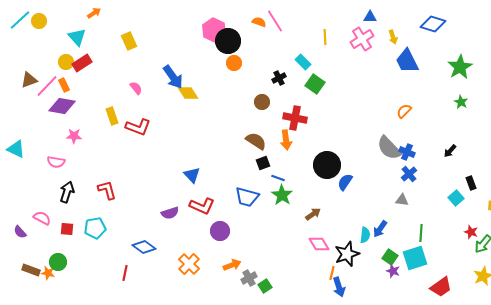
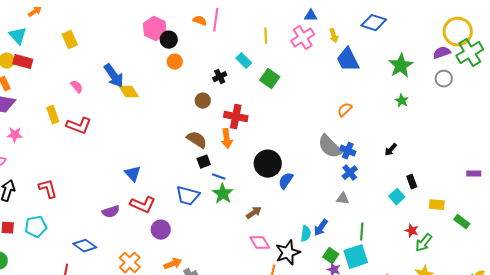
pink line: (275, 21) -> (216, 20), turned 40
black circle: (228, 41) -> (169, 40), size x0.7
red rectangle: (82, 63) -> (23, 62), turned 48
green square: (315, 84) -> (270, 79), moved

